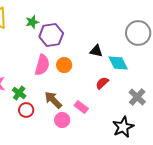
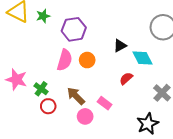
green star: (32, 22) -> (43, 16), moved
black triangle: (96, 51) -> (120, 46), turned -40

